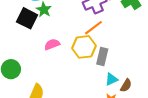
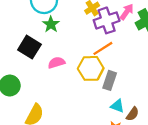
black square: (27, 18) -> (29, 47), moved
cyan triangle: (111, 79) -> (117, 106), turned 40

